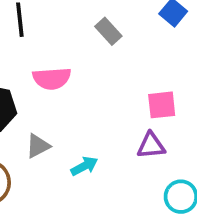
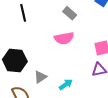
pink semicircle: (52, 78) -> (64, 38), moved

